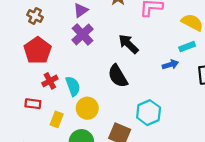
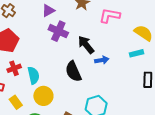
purple cross: (83, 34) -> (58, 31), moved, turned -30
blue arrow: (170, 65) -> (102, 60), moved
yellow rectangle: (57, 119) -> (16, 102), turned -64

